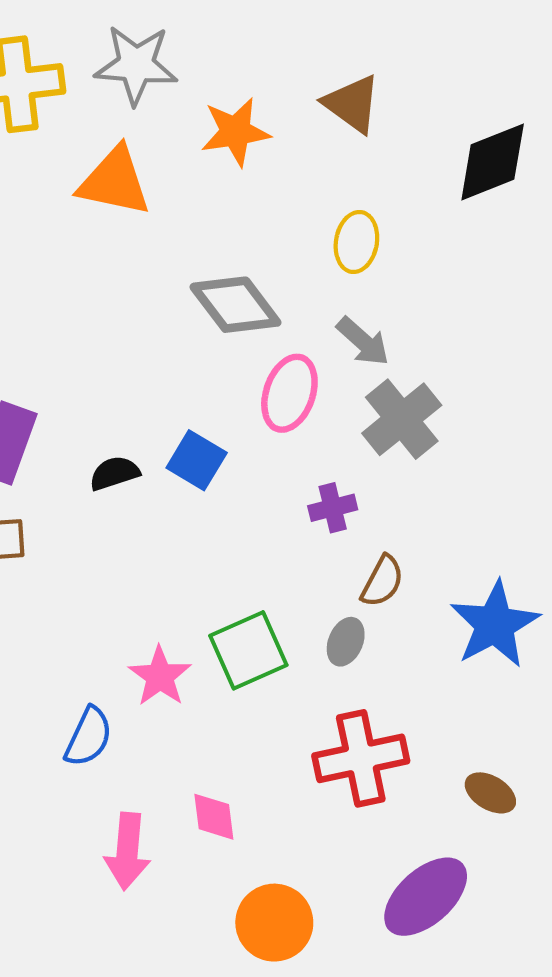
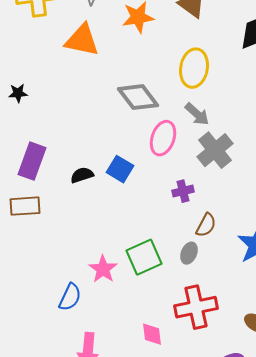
yellow ellipse: (356, 242) -> (194, 68), size x1.4
pink diamond: (214, 817) -> (152, 334), moved

